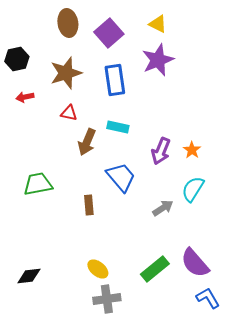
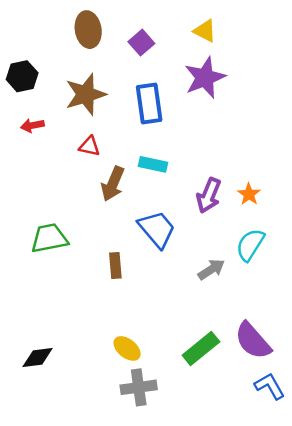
purple square: (109, 33) -> (141, 43), size x0.7

